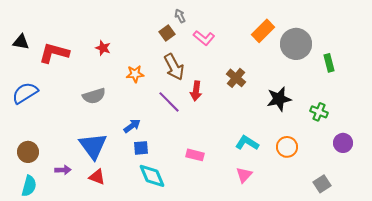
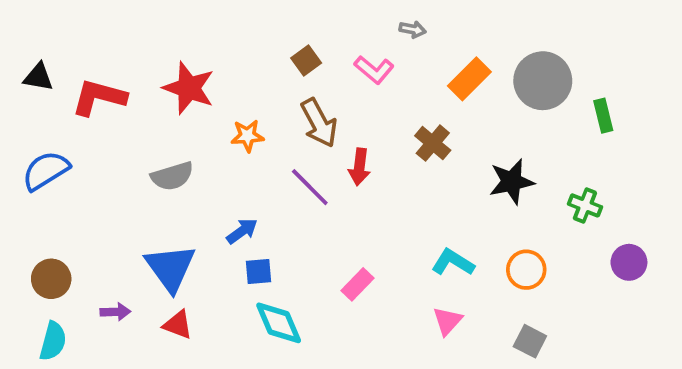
gray arrow: (180, 16) -> (413, 29), moved, turned 128
orange rectangle: (263, 31) -> (469, 79), moved
red star: (103, 48) -> (189, 88), size x1.8
pink rectangle: (195, 155) -> (358, 284), turned -60
gray square: (322, 184) -> (530, 341), moved, turned -30

